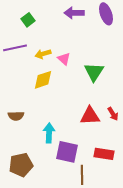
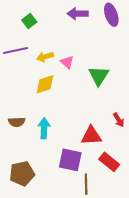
red triangle: (90, 116) -> (91, 136), moved
cyan arrow: (49, 133) -> (44, 128), moved
red rectangle: (104, 154) -> (109, 162), turned 30

